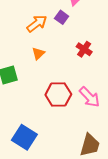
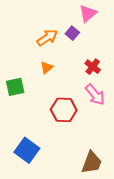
pink arrow: (89, 97) -> (95, 95), moved

